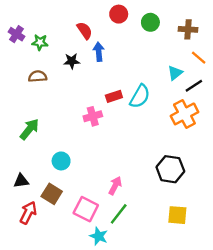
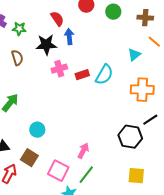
black star: (72, 61) -> (46, 45), size x1.5
brown semicircle: (38, 76) -> (17, 58), turned 77
black line: (194, 86) -> (150, 120), moved
orange cross: (184, 114) -> (142, 90), turned 30
pink cross: (93, 116) -> (59, 69), moved

